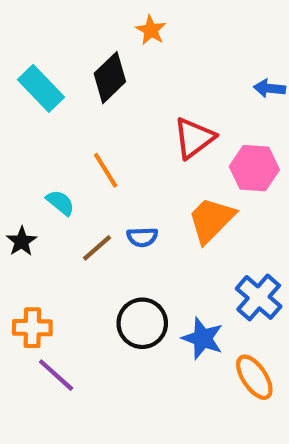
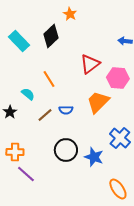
orange ellipse: (254, 377) -> (118, 189), moved

